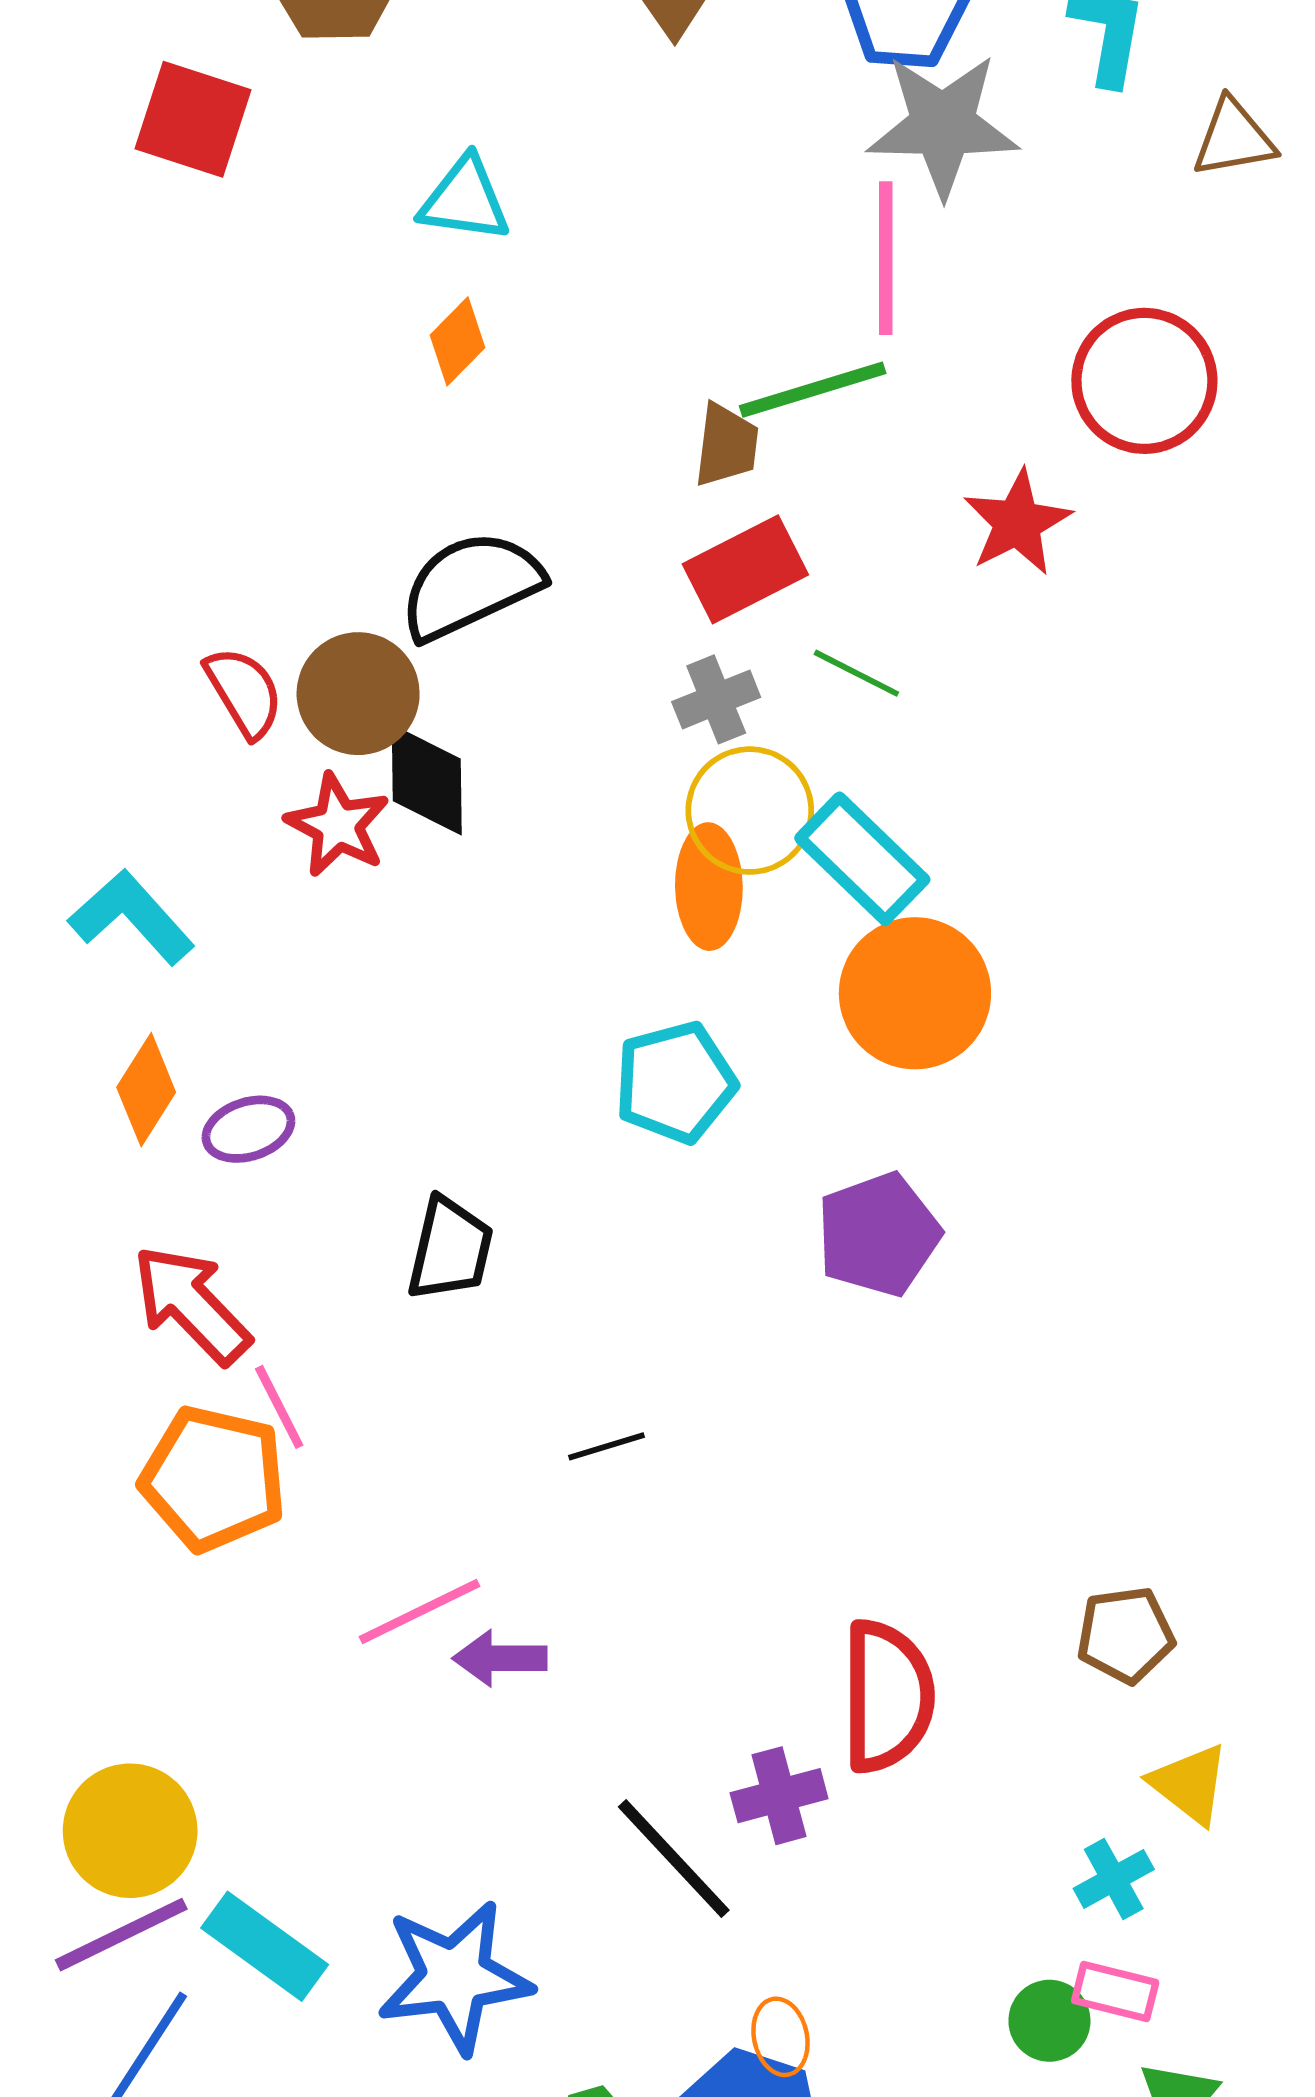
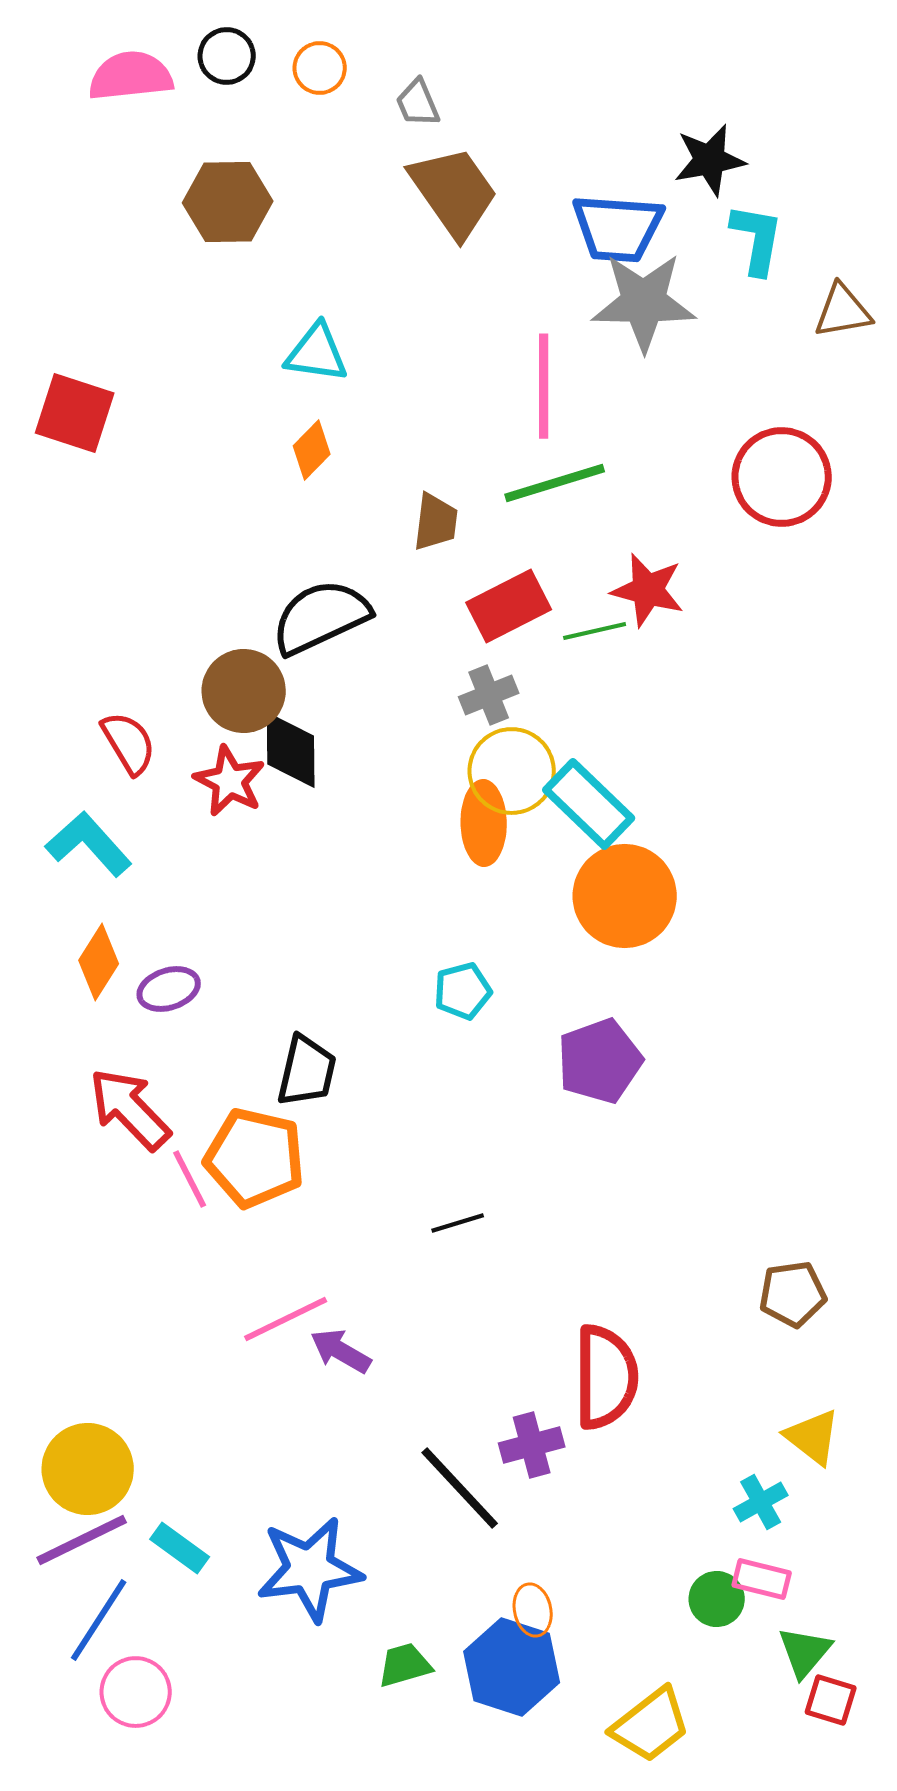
red square: (193, 119) -> (75, 413), moved
pink line: (886, 258) -> (544, 386), moved
brown trapezoid: (726, 445) -> (436, 522), moved
red star: (1017, 523) -> (648, 590), moved, turned -30
green line: (856, 673) -> (595, 631), moved, turned -40
red semicircle: (244, 692) -> (129, 743), moved
cyan pentagon: (675, 1082) -> (463, 991), moved, size x0.7
black line: (607, 1446) -> (458, 1223), moved
orange pentagon: (213, 1479) -> (255, 1158), moved
brown pentagon: (1125, 1635) -> (793, 1294), moved
purple arrow: (500, 1658) -> (341, 1351), turned 30
cyan rectangle: (265, 1946) -> (180, 1548), size x0.7

